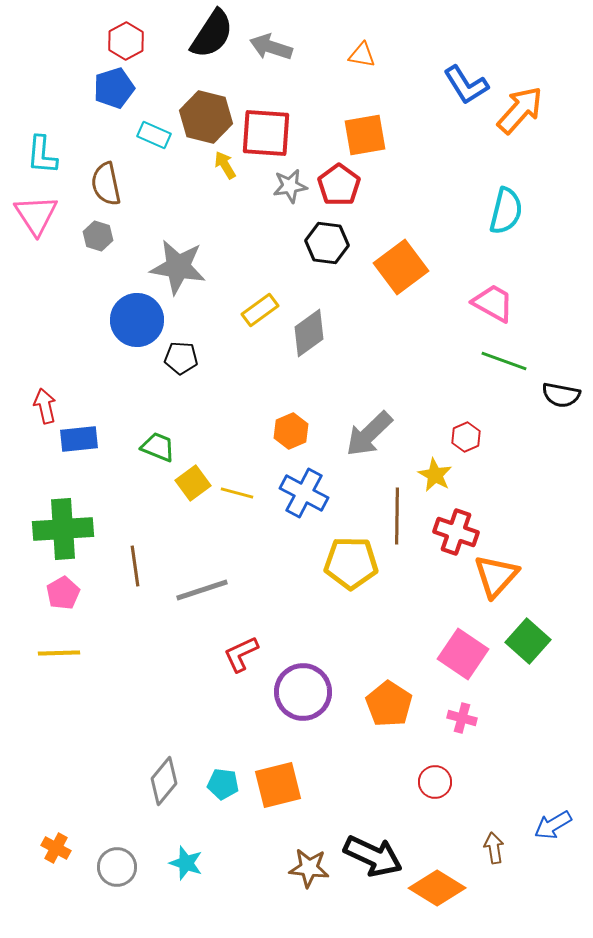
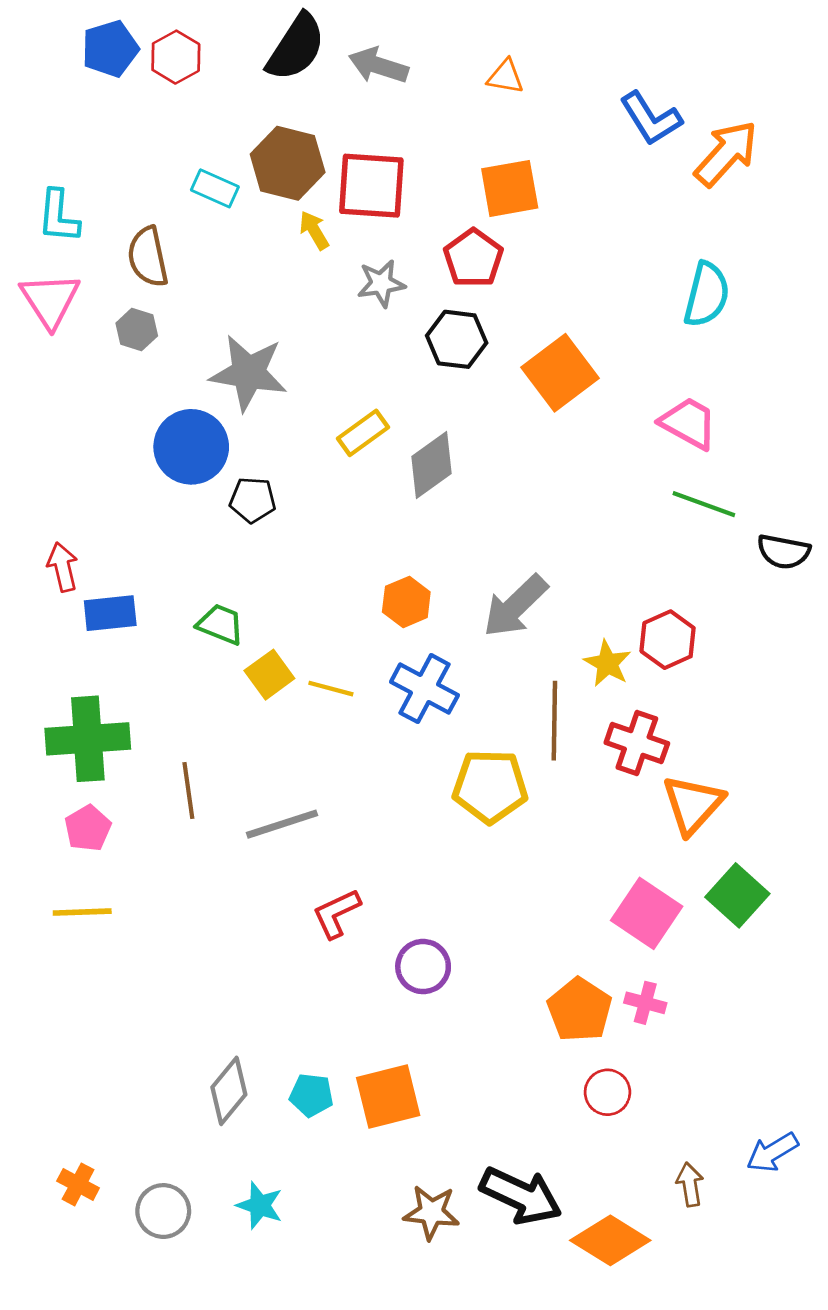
blue pentagon: (114, 88) -> (110, 49), moved
gray star: (290, 186) -> (381, 283), moved
red hexagon: (466, 437) -> (668, 640), moved, size x1.4
purple circle: (303, 692) -> (423, 967), size x0.7
orange pentagon: (389, 704) -> (580, 1010), moved

